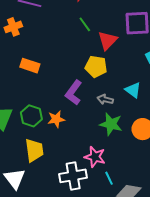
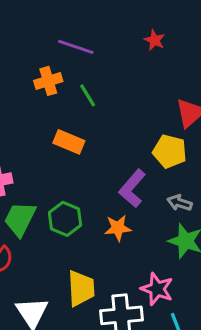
green line: (85, 24) -> (88, 95), moved
orange star: (56, 119) -> (118, 228), moved
yellow trapezoid: (34, 150) -> (81, 288), moved

